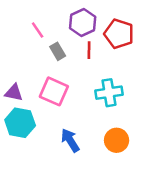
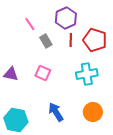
red pentagon: (119, 34) -> (95, 40), moved
pink square: (54, 91) -> (43, 73), size x0.7
cyan hexagon: (20, 123) -> (16, 120), moved

